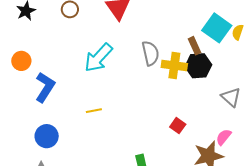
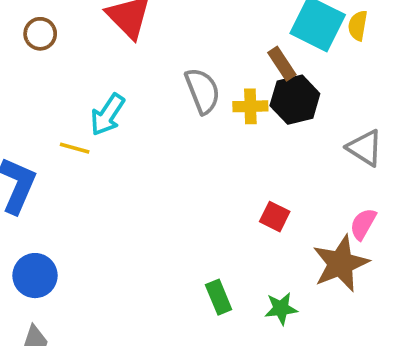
cyan arrow: (98, 58) -> (107, 115), size x0.7
yellow cross: (174, 65) -> (250, 106), size x0.7
yellow line: (94, 111) -> (75, 148), moved, turned 35

